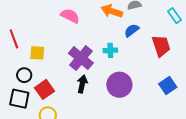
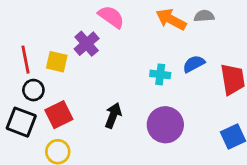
blue semicircle: (132, 30) -> (194, 64), moved
red line: (14, 39) -> (25, 60), moved
purple cross: (81, 58) -> (87, 44), moved, size x0.7

